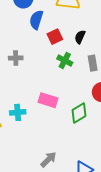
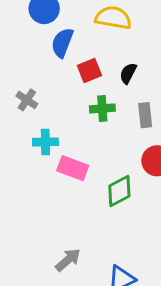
gray cross: (16, 58) -> (27, 100), turned 32
green cross: (65, 61) -> (102, 108), turned -35
cyan cross: (18, 112) -> (45, 142), moved

